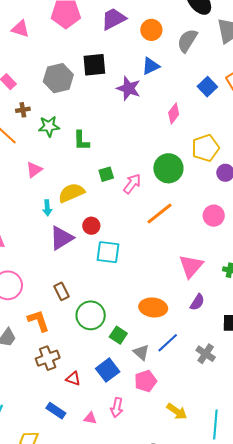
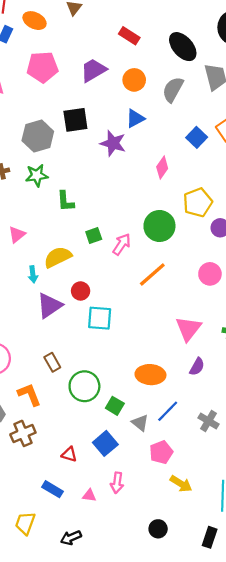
green star: (49, 126) -> (37, 175), moved
brown cross: (48, 358) -> (23, 433), moved
pink pentagon: (146, 381) -> (161, 452), moved

